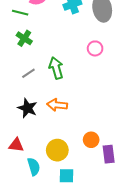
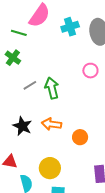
green cross: (24, 38) -> (13, 58), moved
gray line: (28, 73) -> (30, 85), moved
orange circle: (91, 140) -> (80, 137), moved

